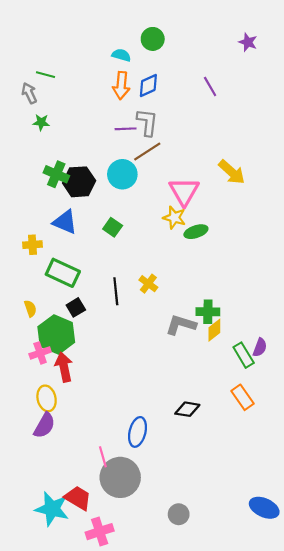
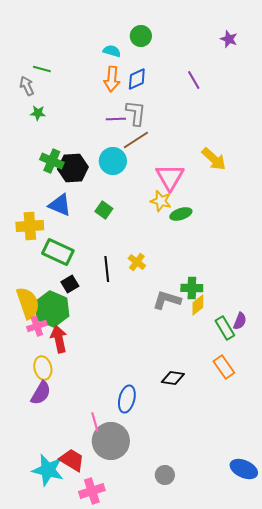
yellow cross: (32, 245) -> (30, 226), size x1.5
yellow semicircle: (30, 309) -> (28, 303), moved, size x2.0

